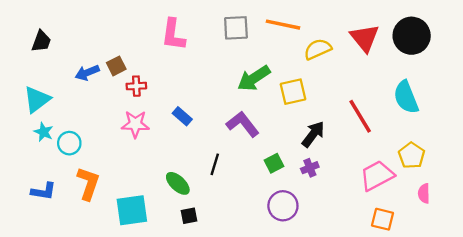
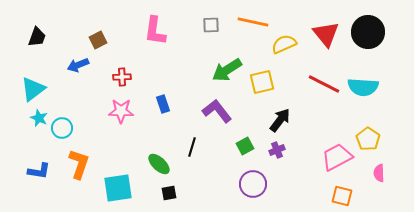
gray square: (236, 28) -> (211, 25), size x0.7
brown square: (116, 66) -> (98, 40), moved
cyan semicircle: (406, 97) -> (363, 87), turned -64
blue rectangle: (182, 116) -> (163, 104), turned 30
red line: (360, 116) -> (324, 84), moved, turned -32

